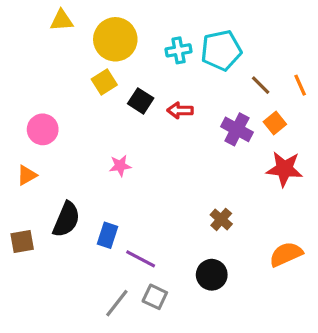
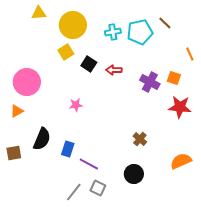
brown line: (261, 85) -> (165, 23), moved
orange square: (275, 123) -> (174, 78), turned -32
pink circle: (43, 129) -> (27, 82), size x1.4

